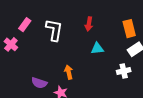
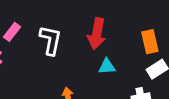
red arrow: (89, 24) -> (97, 34), size x1.6

